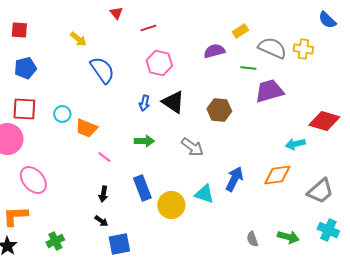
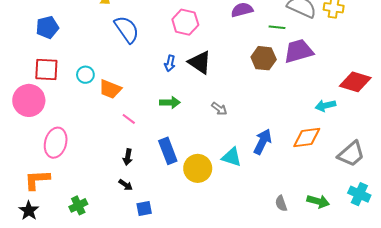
brown hexagon: (219, 110) -> (264, 58), moved
gray arrow: (192, 147) -> (219, 109), size x0.7
pink ellipse: (33, 180) -> (56, 143), turned 56
blue square: (119, 244) -> (144, 209), size x0.7

